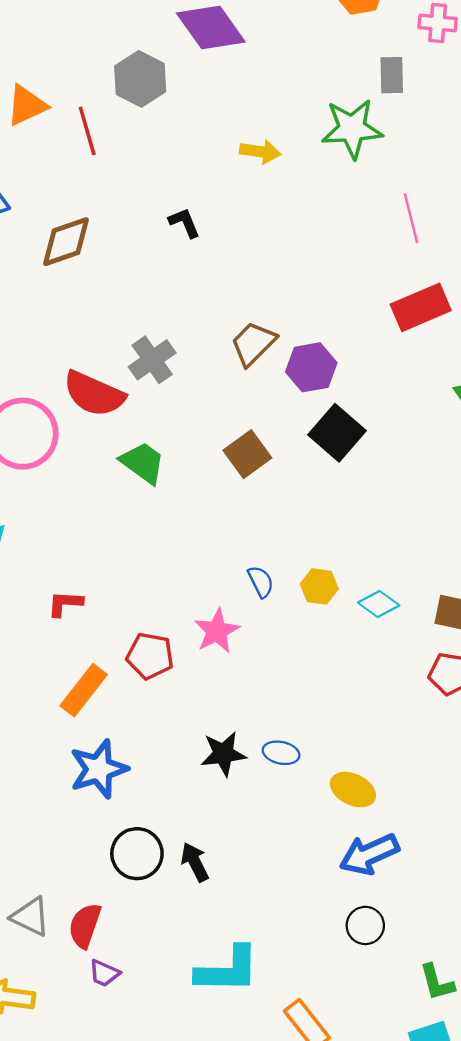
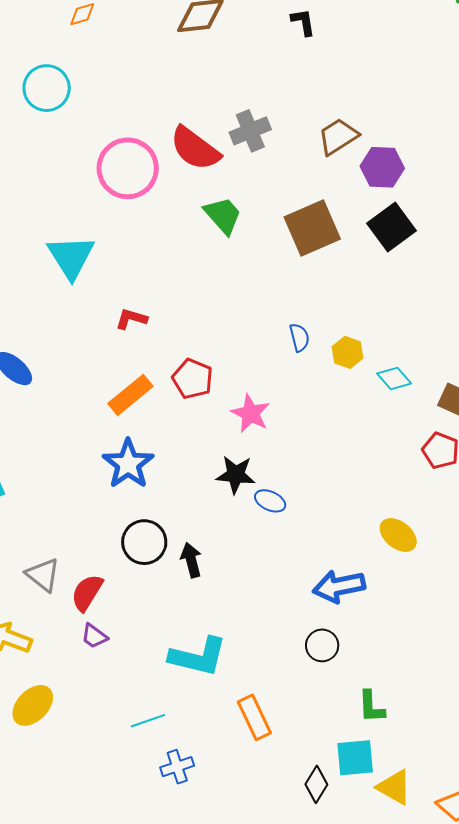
brown square: (247, 454) -> (312, 228), size x1.4
pink star: (217, 631) -> (251, 414), moved, turned -30
blue ellipse: (281, 753) -> (270, 501), moved
blue star: (99, 769) -> (128, 464), turned -30
yellow ellipse: (353, 790) -> (398, 535), moved

